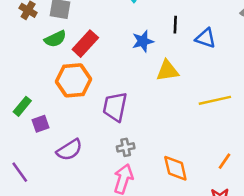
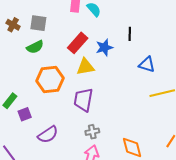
blue triangle: (205, 38) -> (147, 65), moved
red rectangle: (85, 44) -> (78, 43), moved
yellow triangle: (167, 71) -> (85, 67), moved

